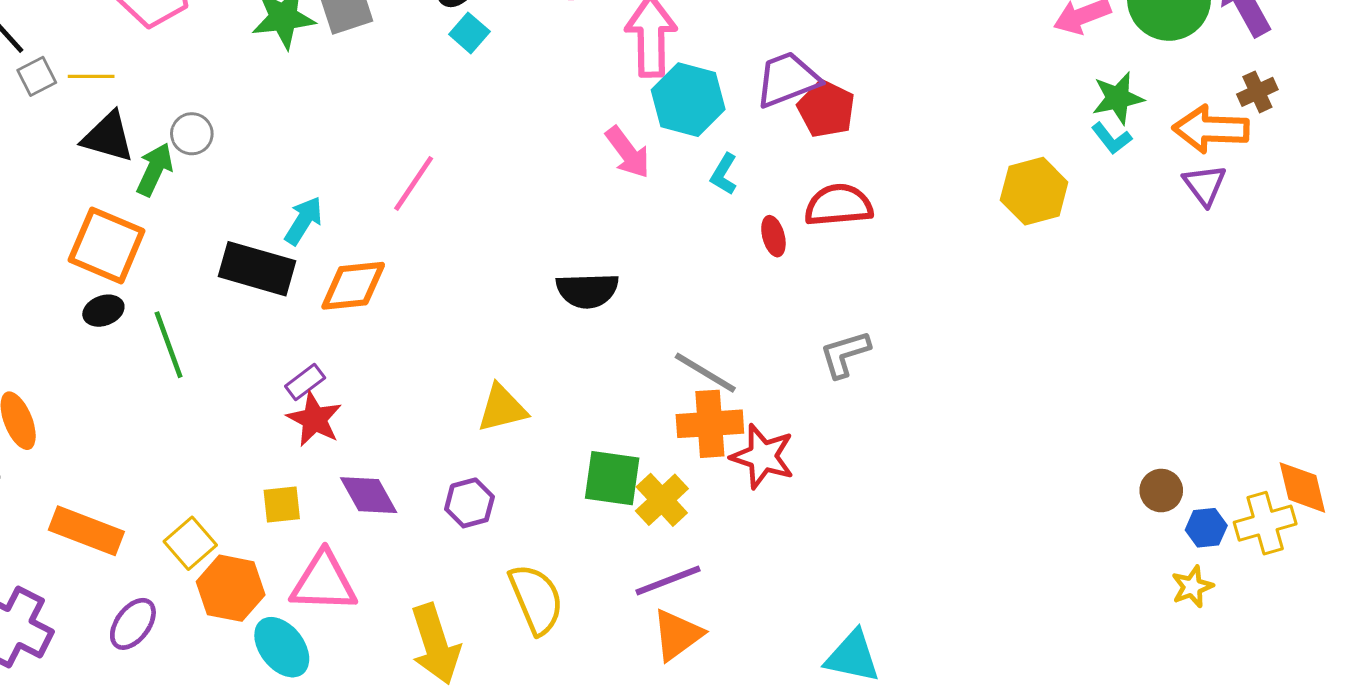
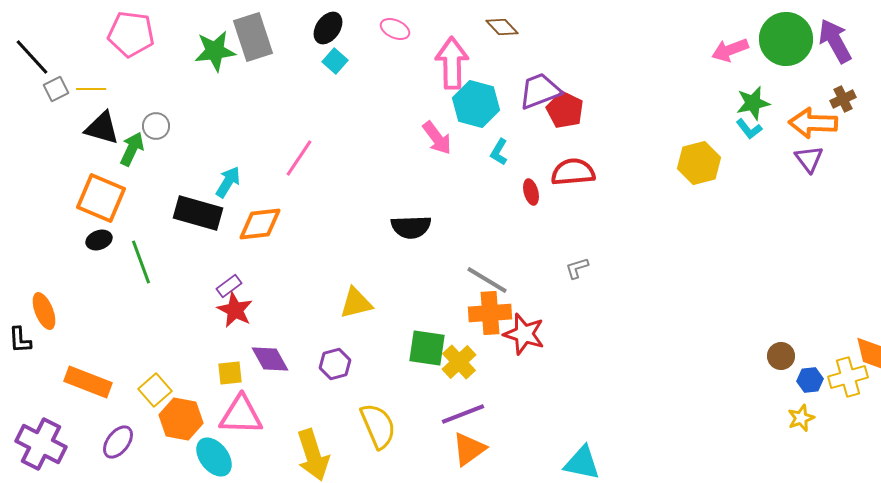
gray L-shape: (845, 354) -> (577, 268), size x0.7
yellow square: (282, 504) -> (230, 373), moved

